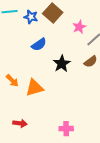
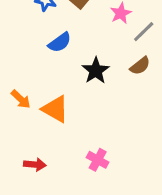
orange triangle: (35, 88) -> (55, 109), turned 48
pink cross: (66, 129) -> (98, 160), moved, turned 32

